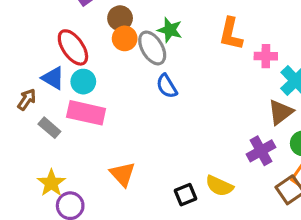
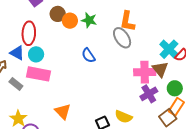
orange circle: (125, 38) -> (70, 21), moved
red ellipse: (73, 47) -> (29, 33), turned 40
gray ellipse: (152, 48) -> (122, 38), moved
pink cross: (266, 56) -> (145, 72), moved, size x1.5
brown triangle: (281, 112) -> (160, 69), turned -30

